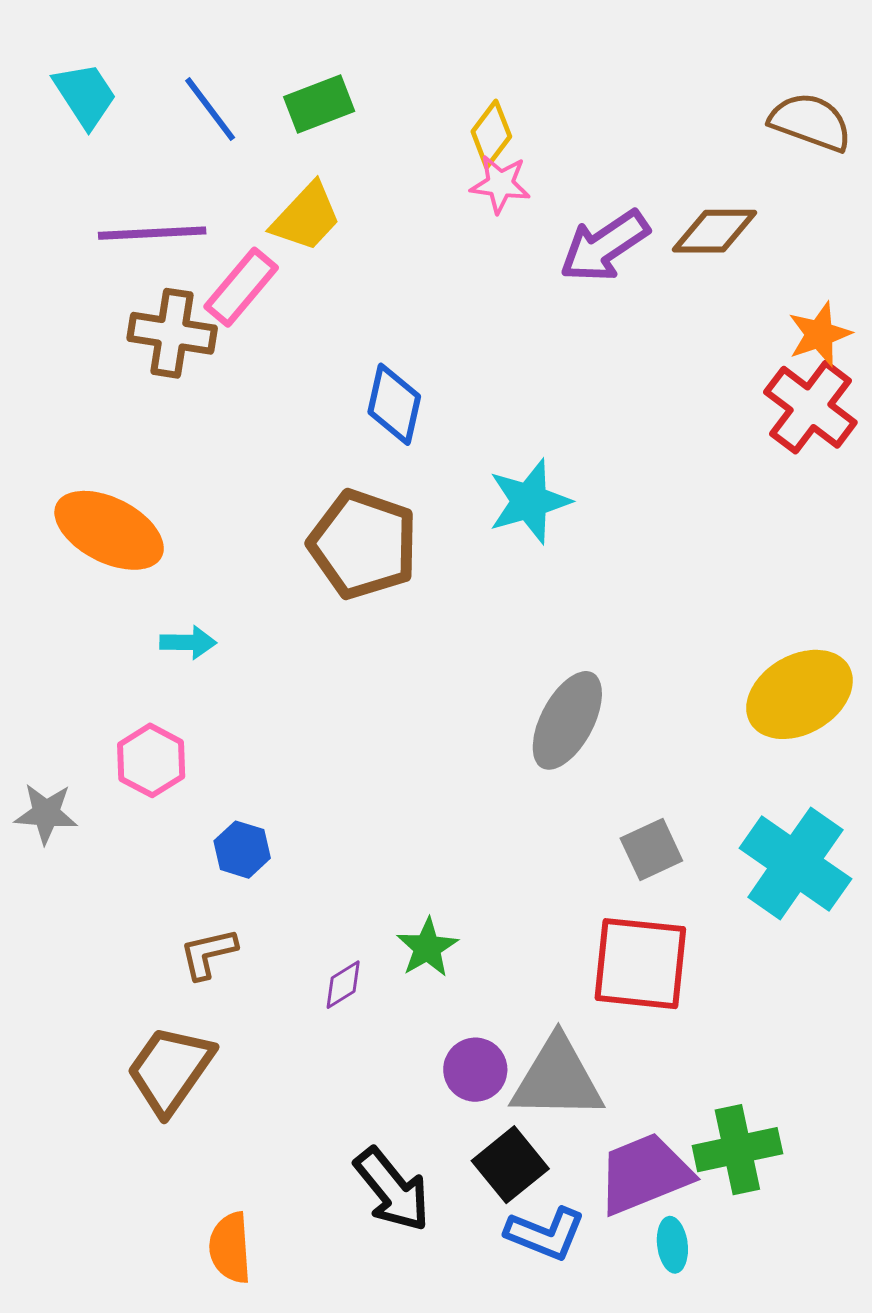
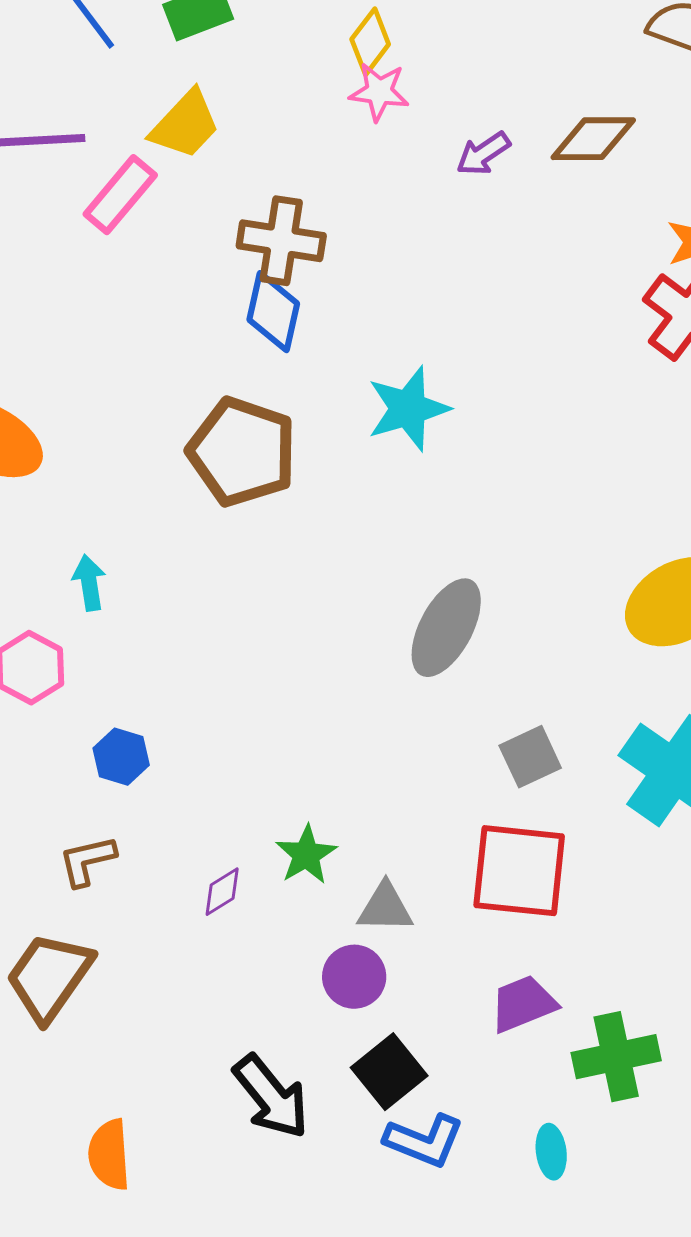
purple arrow: (604, 246) -> (483, 154), size x0.6
brown cross: (172, 333) -> (281, 241), moved
cyan arrow: (188, 642) -> (89, 583), moved, turned -100
gray triangle: (557, 1079) -> (385, 908), moved, size x0.6
purple trapezoid: (644, 1174) -> (523, 1004), moved, size x0.7

